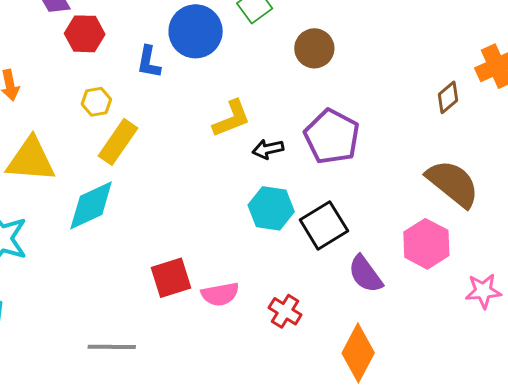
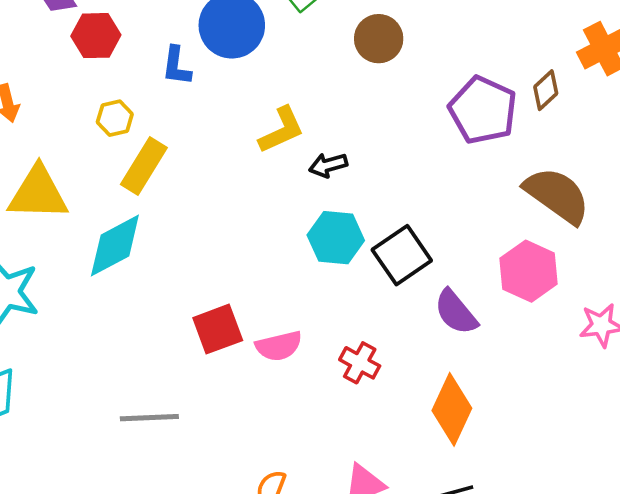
purple pentagon: (332, 137) -> (483, 110), moved

